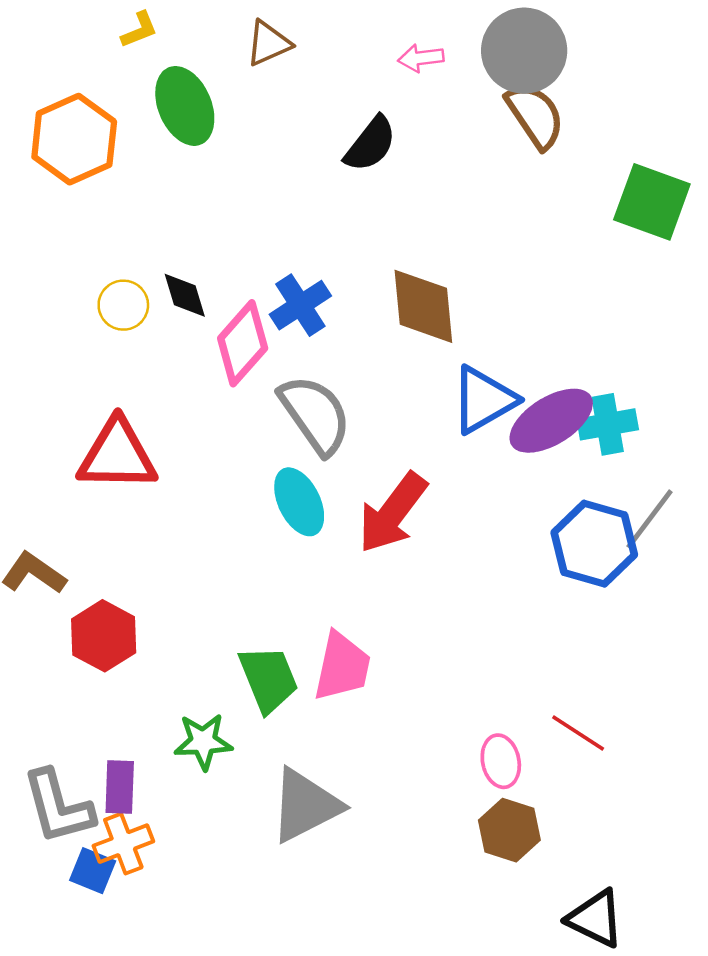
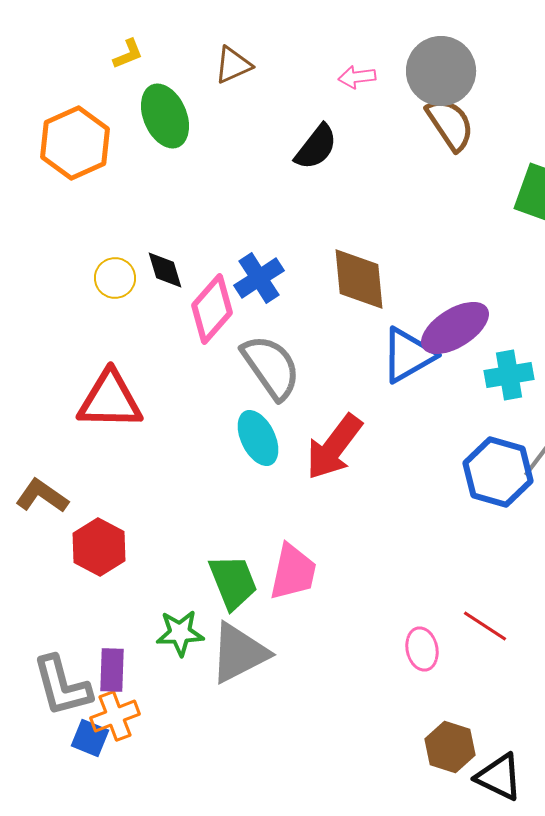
purple ellipse: (551, 421) -> (455, 328), moved
gray triangle: (305, 805) -> (239, 653), moved
brown hexagon: (509, 830) -> (450, 747), moved

